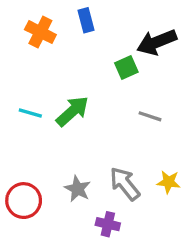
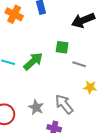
green square: (126, 67) -> (62, 47), moved, turned 32
yellow star: (169, 182) -> (90, 87), moved

